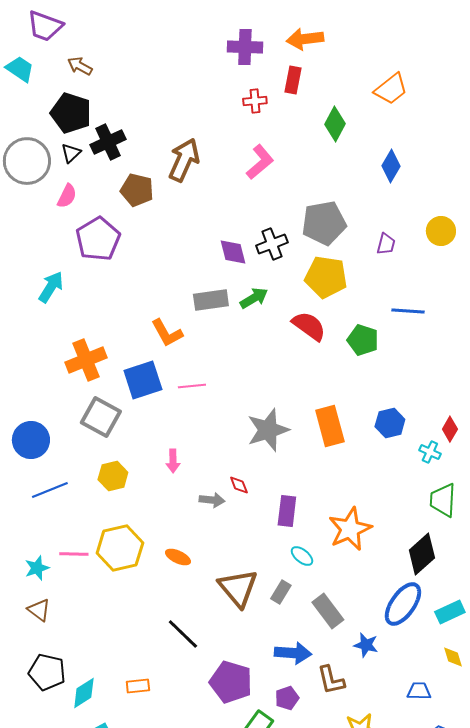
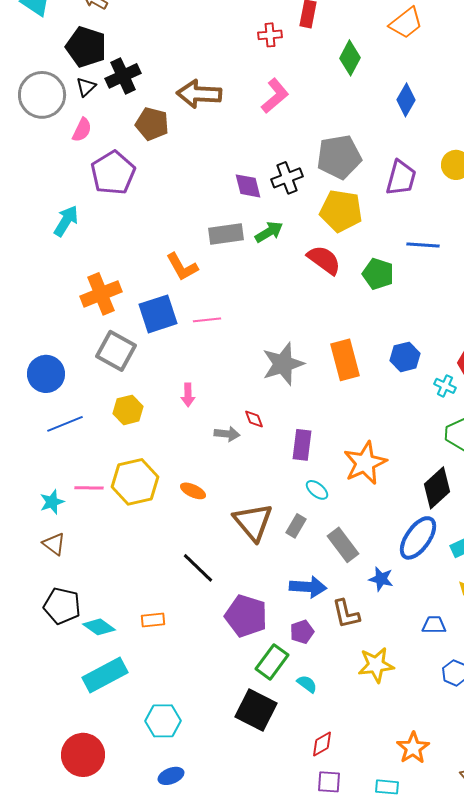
brown arrow: (184, 160) -> (199, 94), turned -111
purple trapezoid: (386, 244) -> (401, 178), size x1.6
cyan diamond: (84, 693) -> (99, 627), turned 68

